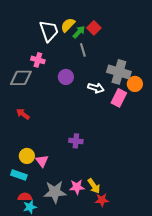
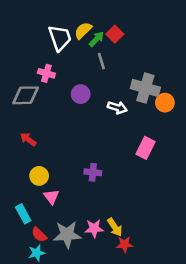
pink rectangle: (119, 98) -> (145, 148), moved
yellow circle: (27, 156) -> (39, 176), moved
cyan rectangle: (19, 175) -> (23, 214), turned 42
red semicircle: (25, 197) -> (39, 235), moved, turned -136

